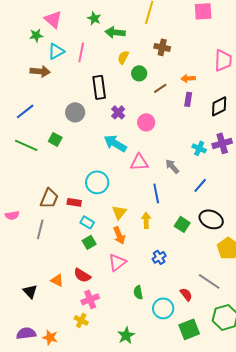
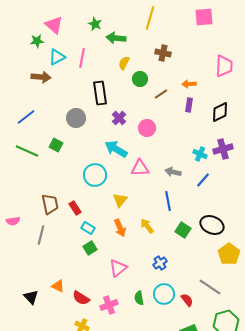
gray arrow: (172, 166) -> (173, 172), turned -35
cyan circle: (97, 182) -> (95, 175), moved
blue line: (200, 185) -> (203, 180), moved
blue line: (156, 193) -> (168, 201), moved
brown trapezoid: (49, 198) -> (50, 204), turned -35
red rectangle: (74, 202) -> (75, 208), turned 48
yellow triangle: (119, 212) -> (120, 200), moved
yellow arrow: (146, 220) -> (147, 226), turned -35
orange arrow: (119, 235) -> (120, 228), moved
red semicircle: (82, 275) -> (81, 298), moved
pink cross: (90, 299) -> (109, 305), moved
cyan circle: (163, 308) -> (164, 294), moved

